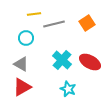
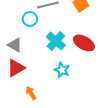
cyan circle: (26, 38) -> (30, 19), moved

